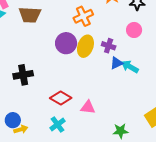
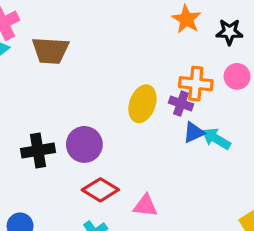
orange cross: (83, 16) -> (196, 84), moved, turned 30
pink circle: (134, 30) -> (237, 76), moved
purple circle: (66, 43) -> (84, 144), moved

